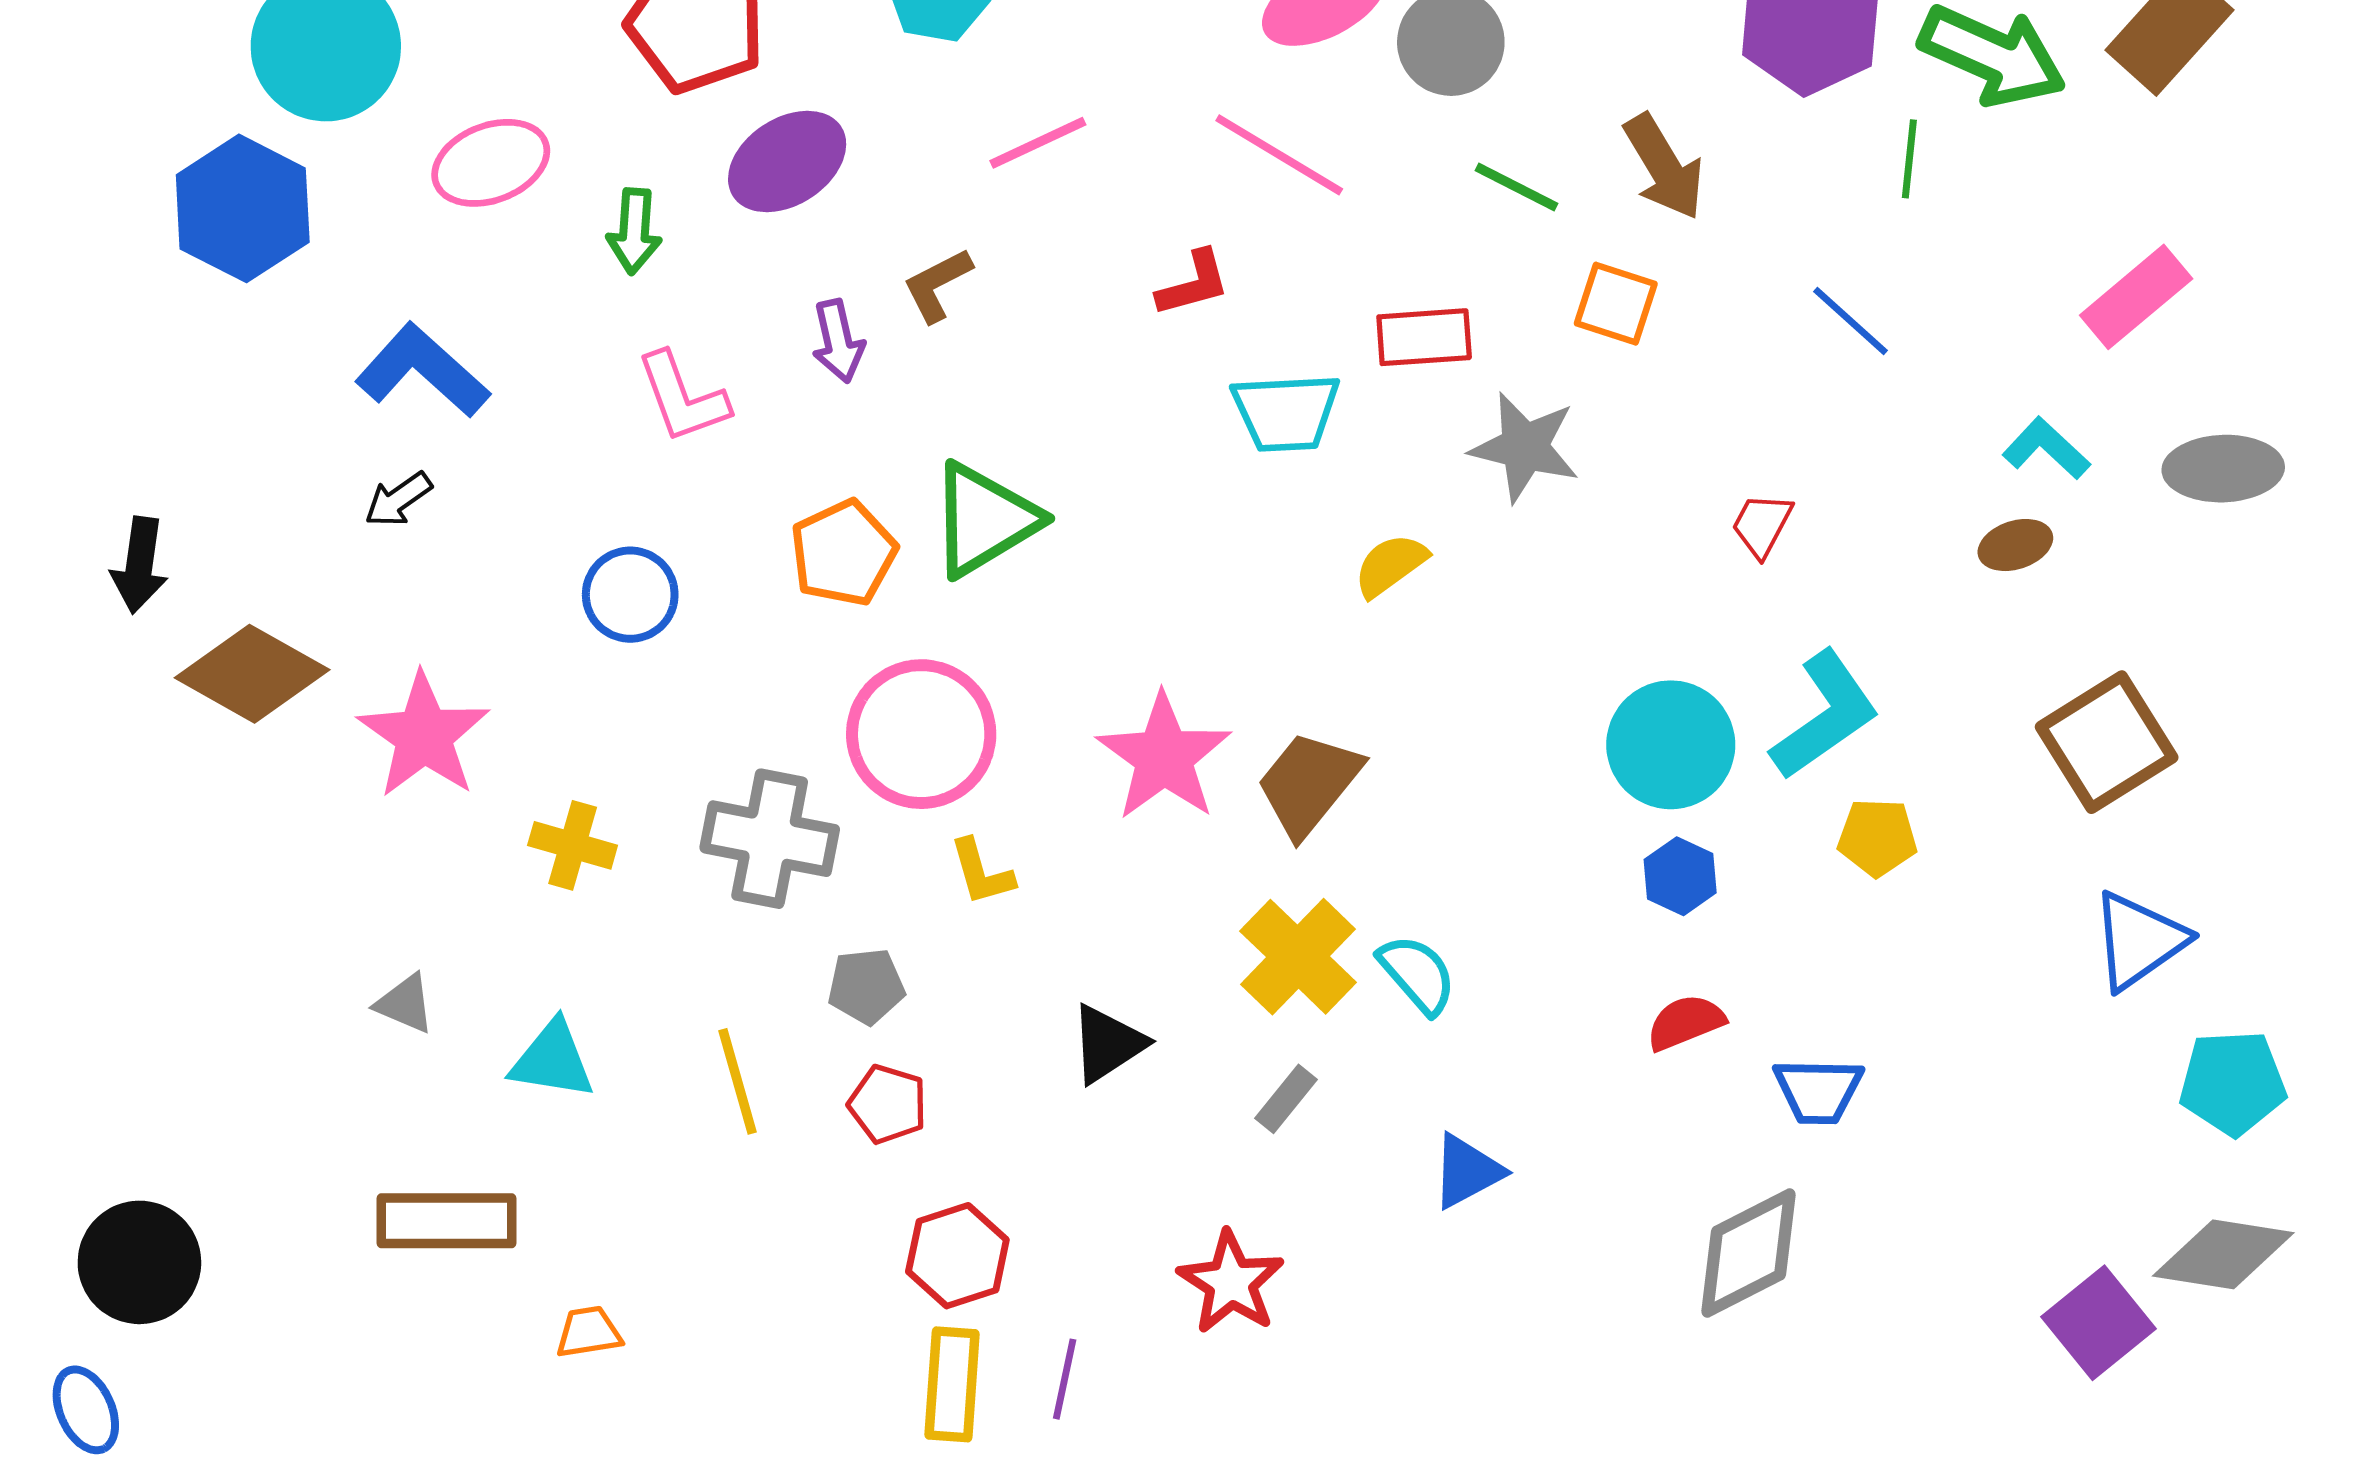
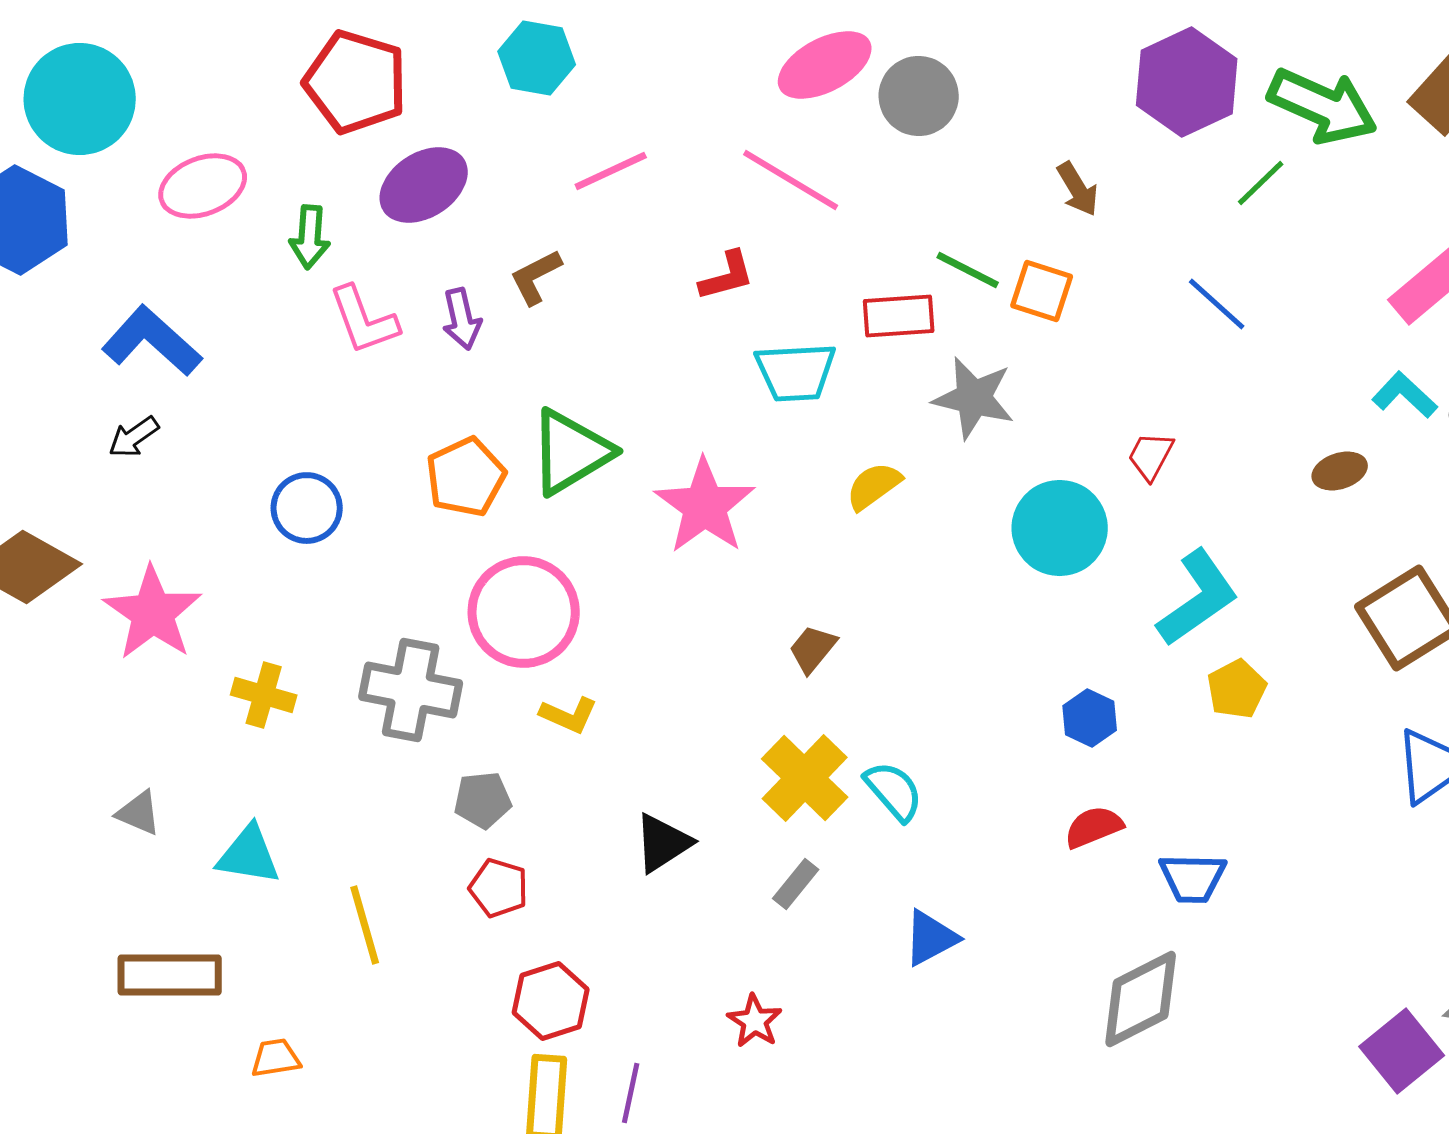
green line: (1909, 159) -> (1261, 183), turned 40
brown arrow: (1664, 167) -> (1078, 189), size x0.7
green line: (1517, 187) -> (968, 270), moved
pink L-shape: (683, 398) -> (364, 320), moved
cyan L-shape: (2046, 448) -> (1405, 395), moved
cyan circle: (1671, 745) -> (1060, 528), moved
pink star: (1164, 757) -> (705, 506), moved
brown trapezoid: (1309, 784) -> (813, 649), size x0.6
yellow pentagon: (1877, 837) -> (1237, 689), turned -30
yellow L-shape: (982, 872) -> (569, 715), turned -50
yellow line: (737, 1081) -> (365, 925), moved
red star: (1231, 1283) -> (755, 1021), size x0.7

